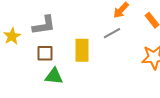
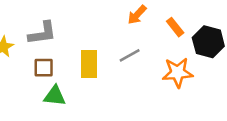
gray line: (112, 33) -> (130, 55), moved

